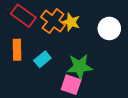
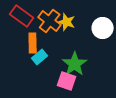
orange rectangle: (17, 50) -> (33, 43), moved
green star: (80, 67) -> (75, 64), turned -30

